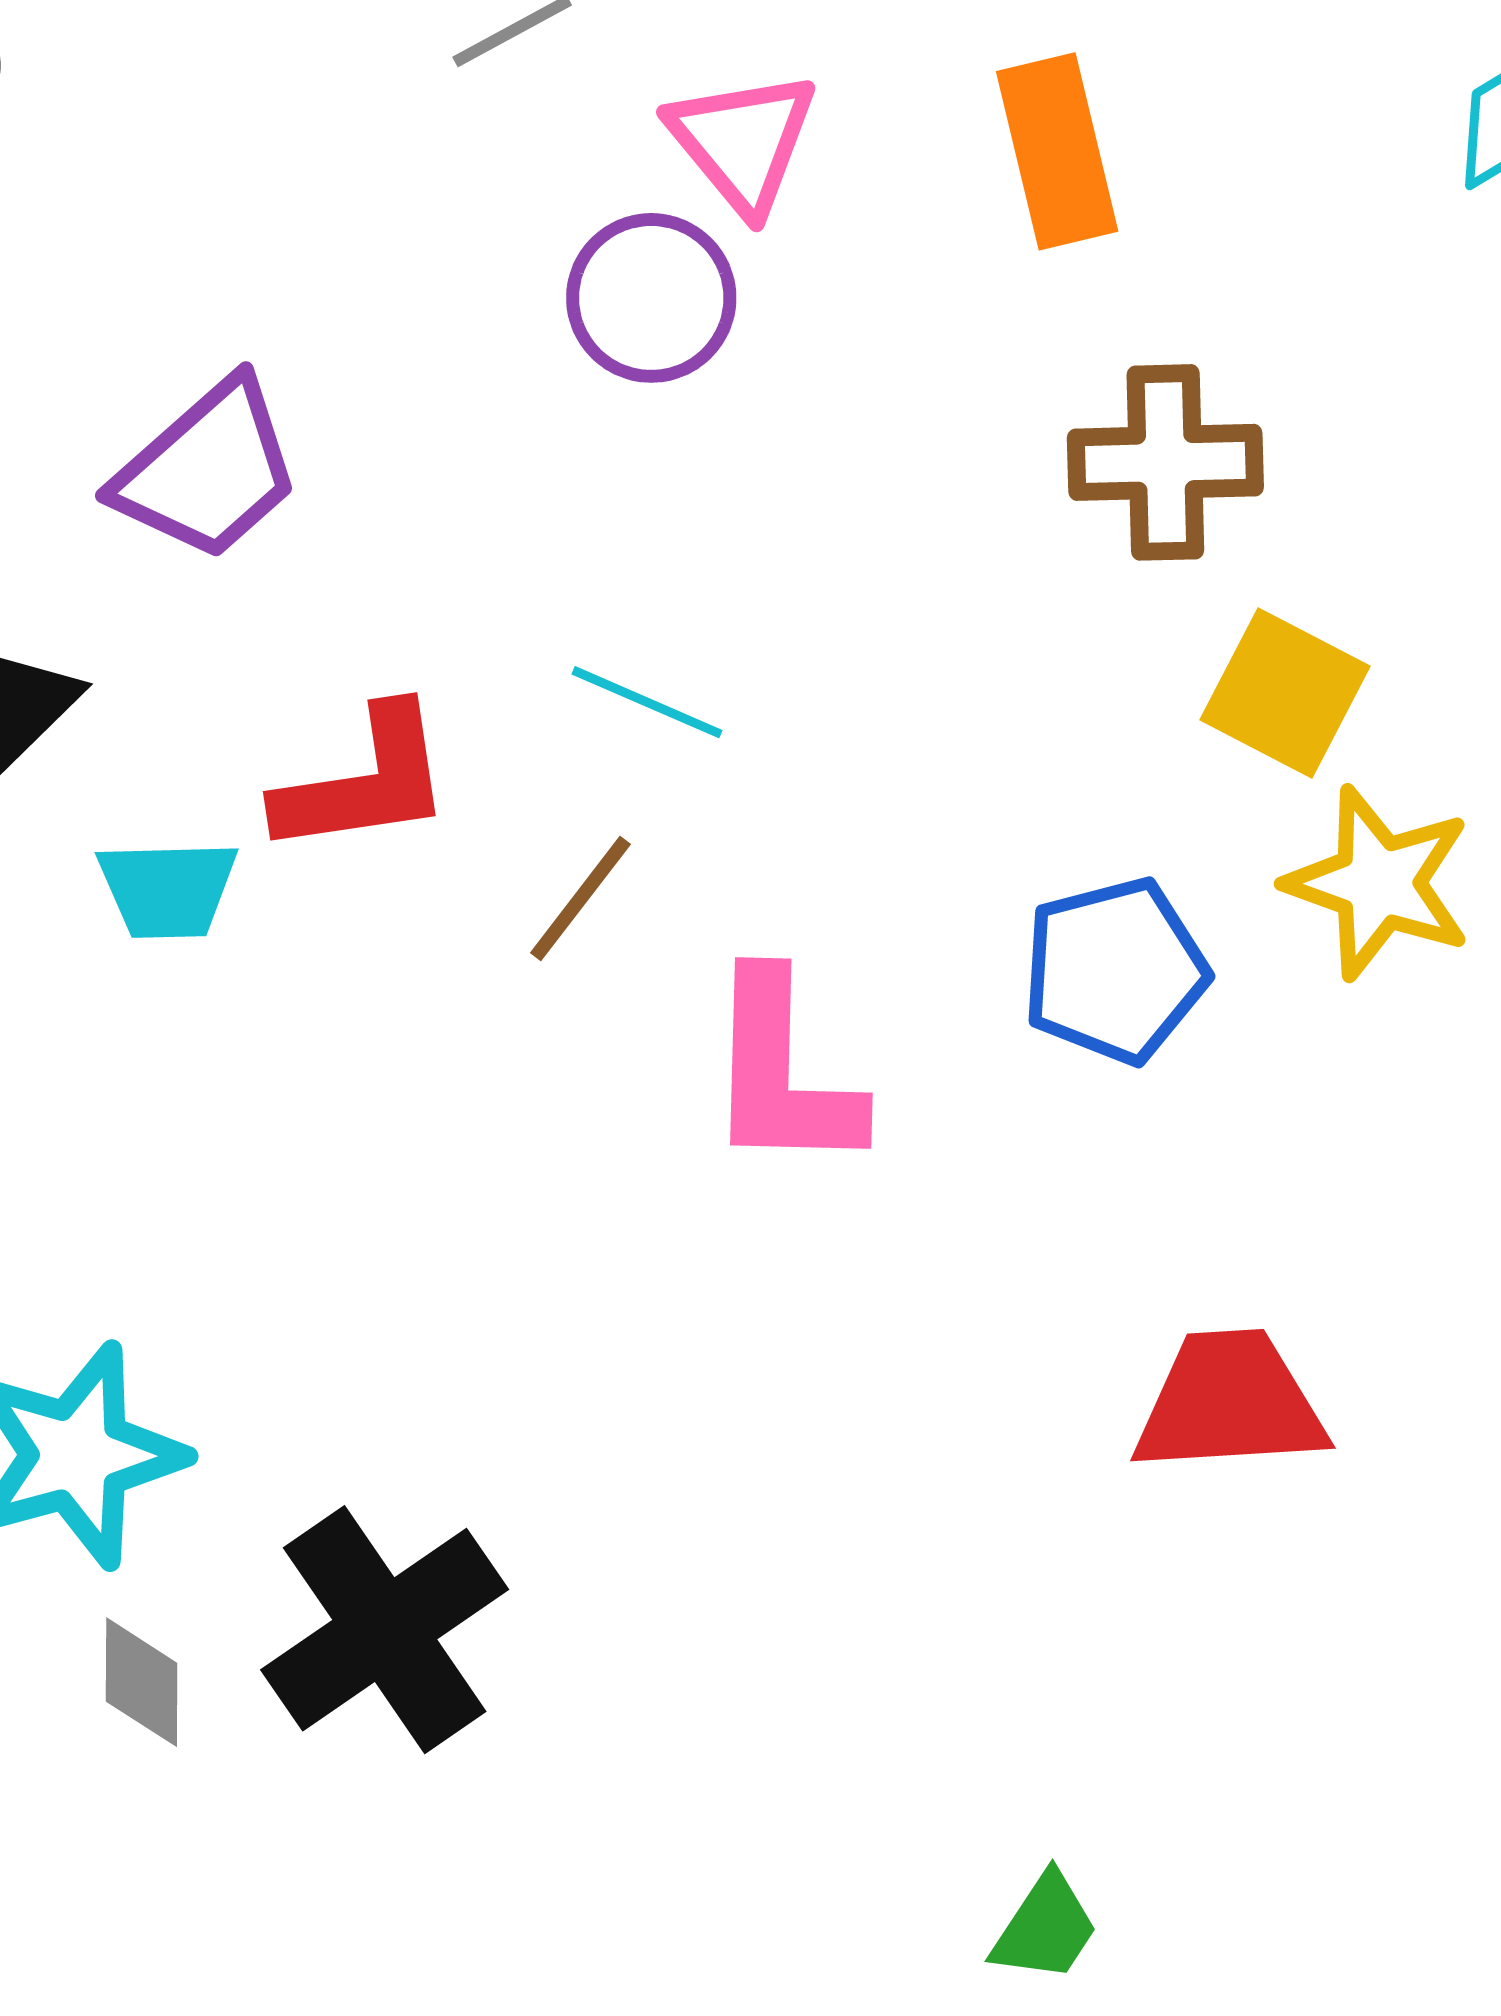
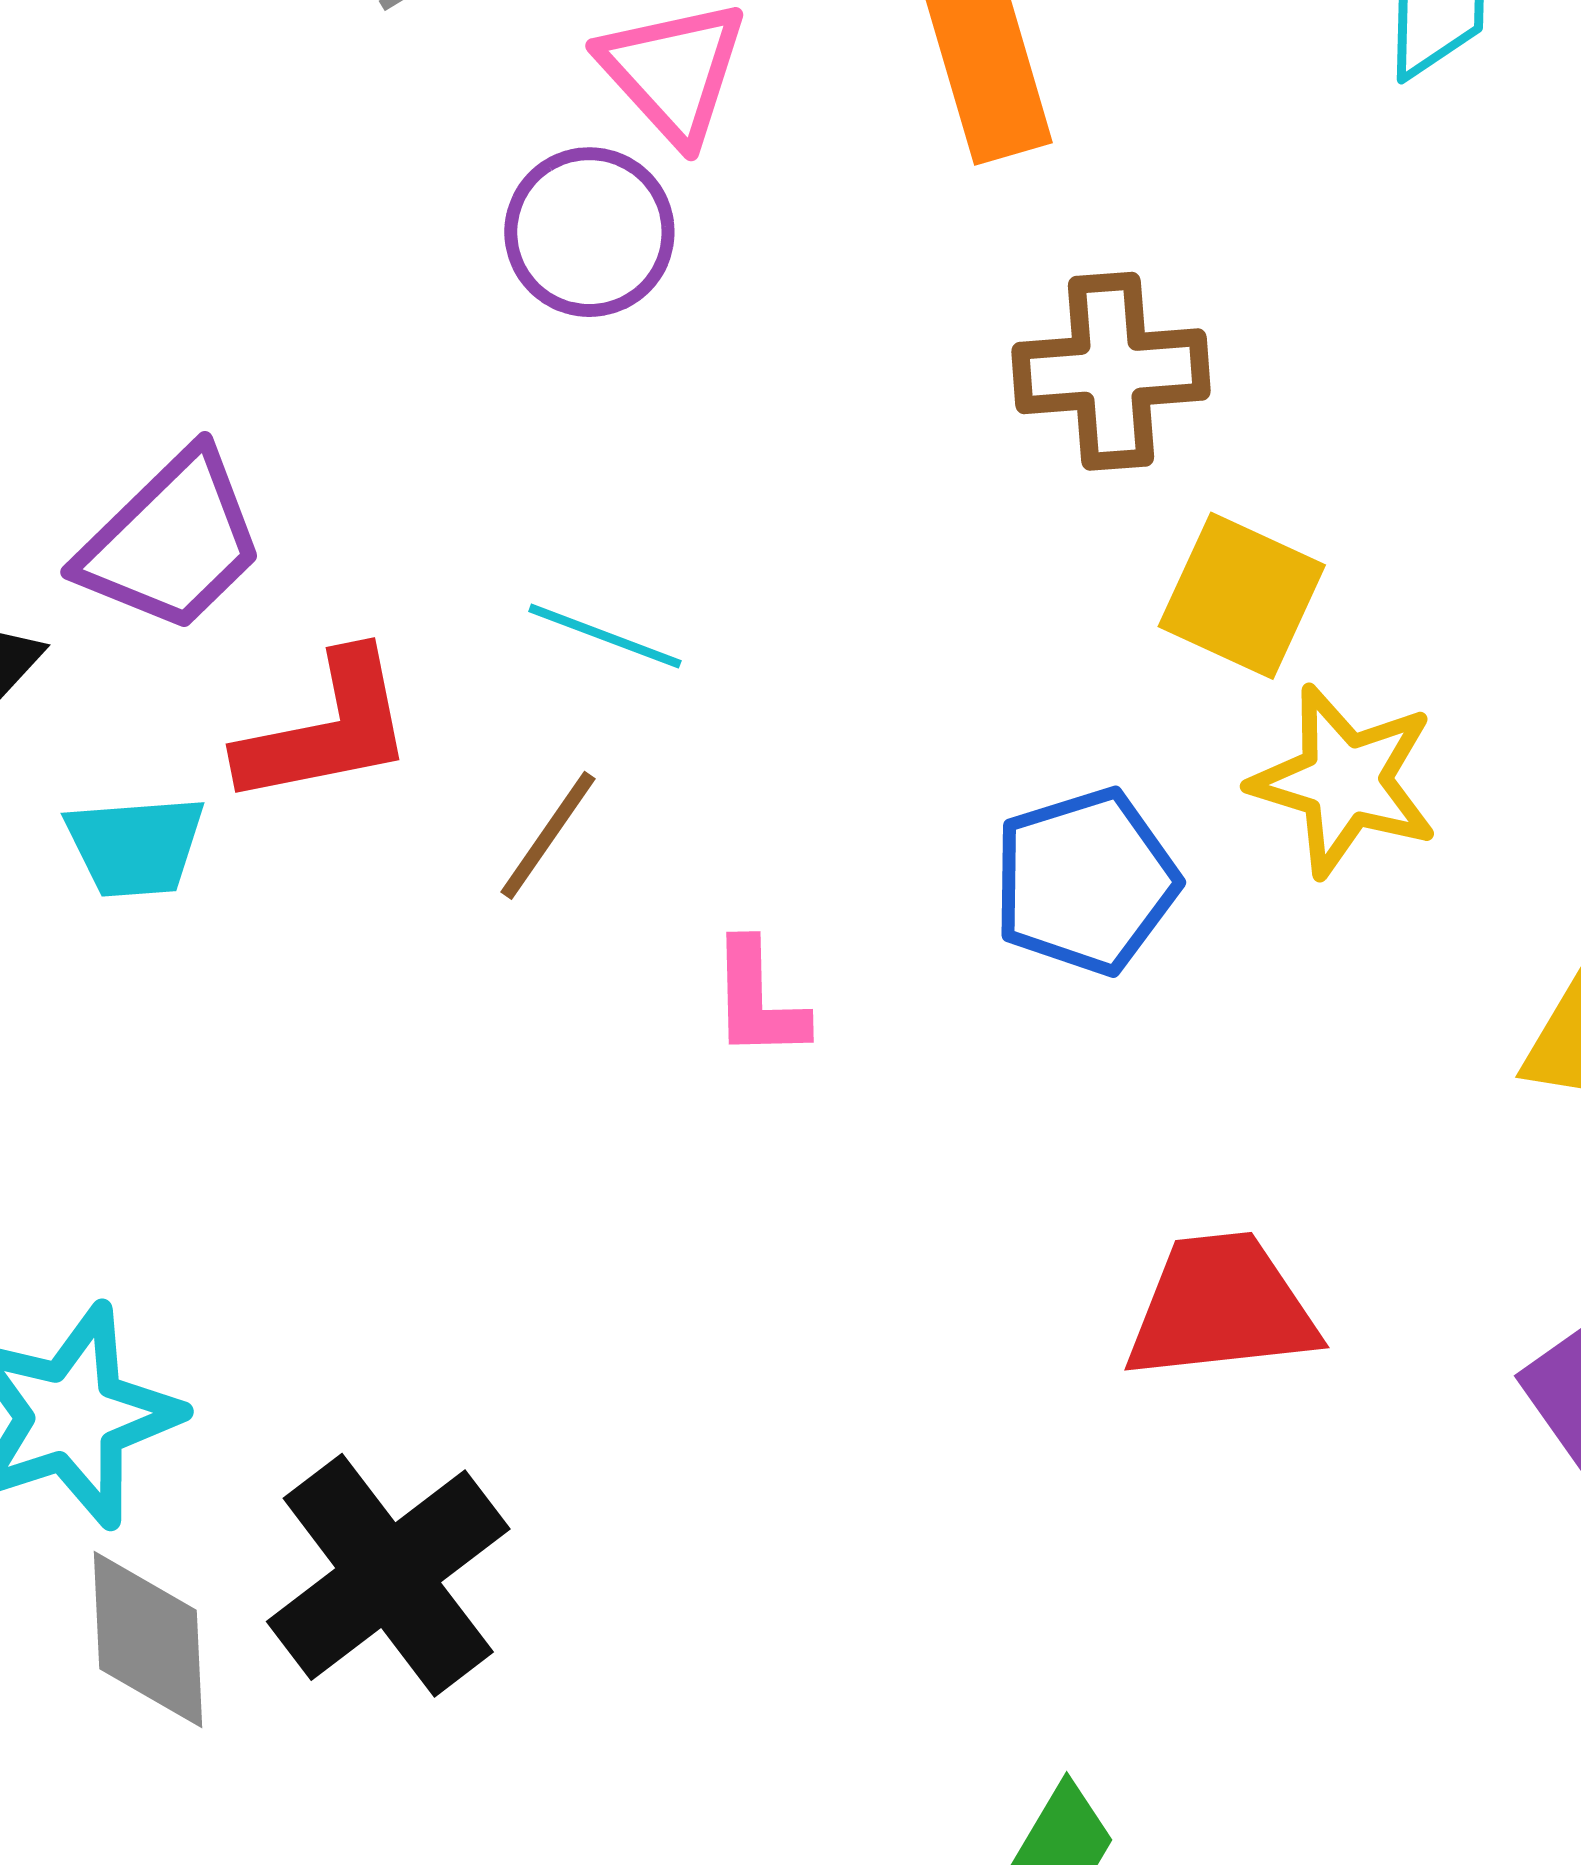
purple trapezoid: (208, 470) -> (172, 542), moved
pink L-shape: (782, 1073) -> (758, 1000), size x0.6
gray diamond: (142, 1682) -> (148, 1640), size x1.4

